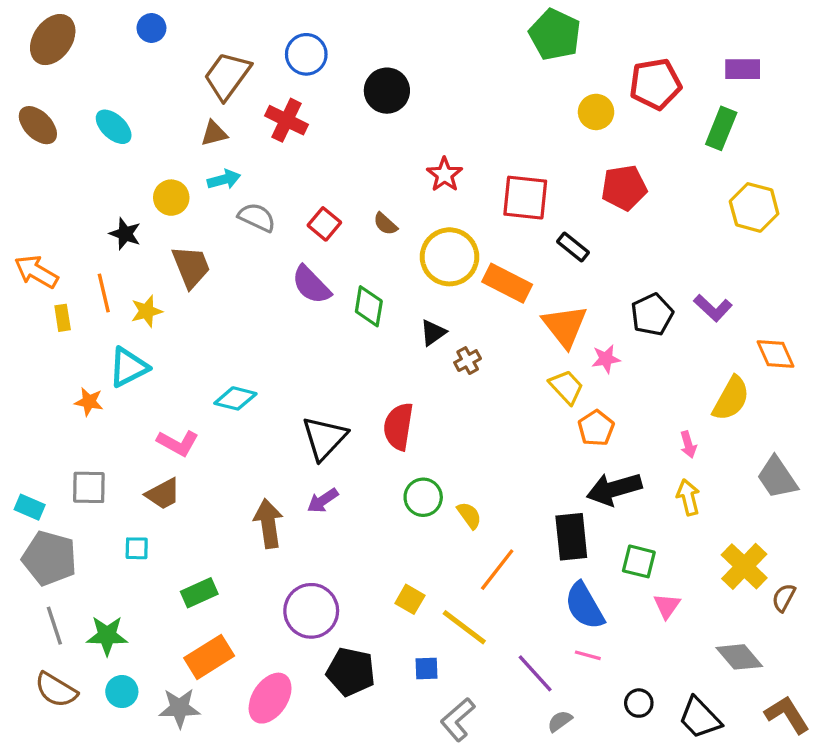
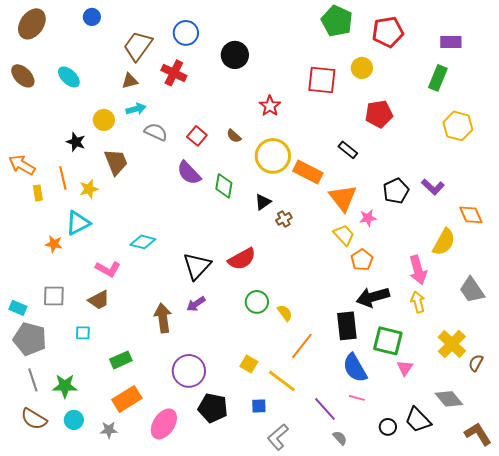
red pentagon: (655, 84) -> (388, 32), moved
red square: (525, 198) -> (322, 80), moved
red semicircle: (398, 426) -> (242, 259), turned -128
pink arrow: (688, 445) -> (418, 270), size x1.8
green square: (639, 561) -> (388, 341), size x1.4
gray star: (179, 708) -> (109, 430), size x0.7
black trapezoid: (700, 718) -> (418, 420), moved
gray semicircle: (560, 721) -> (340, 438), turned 84

